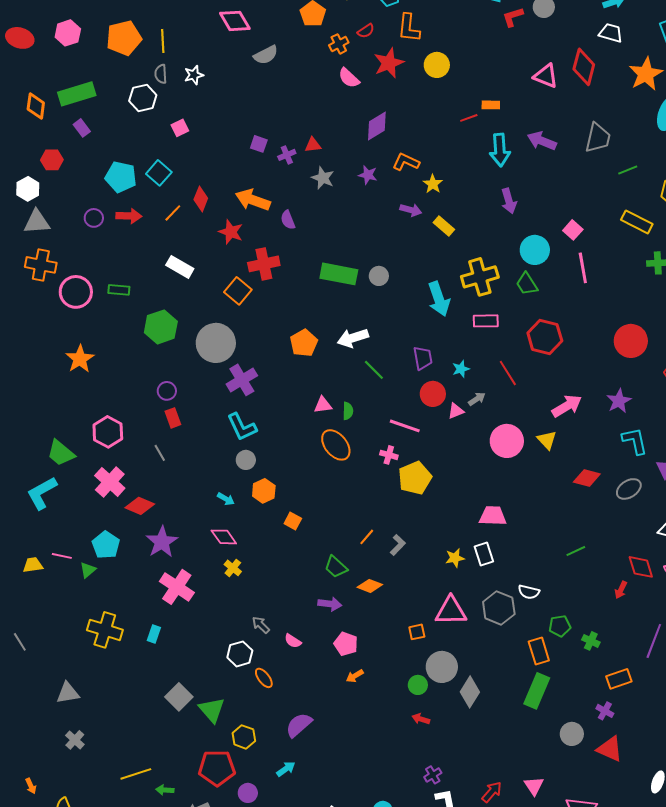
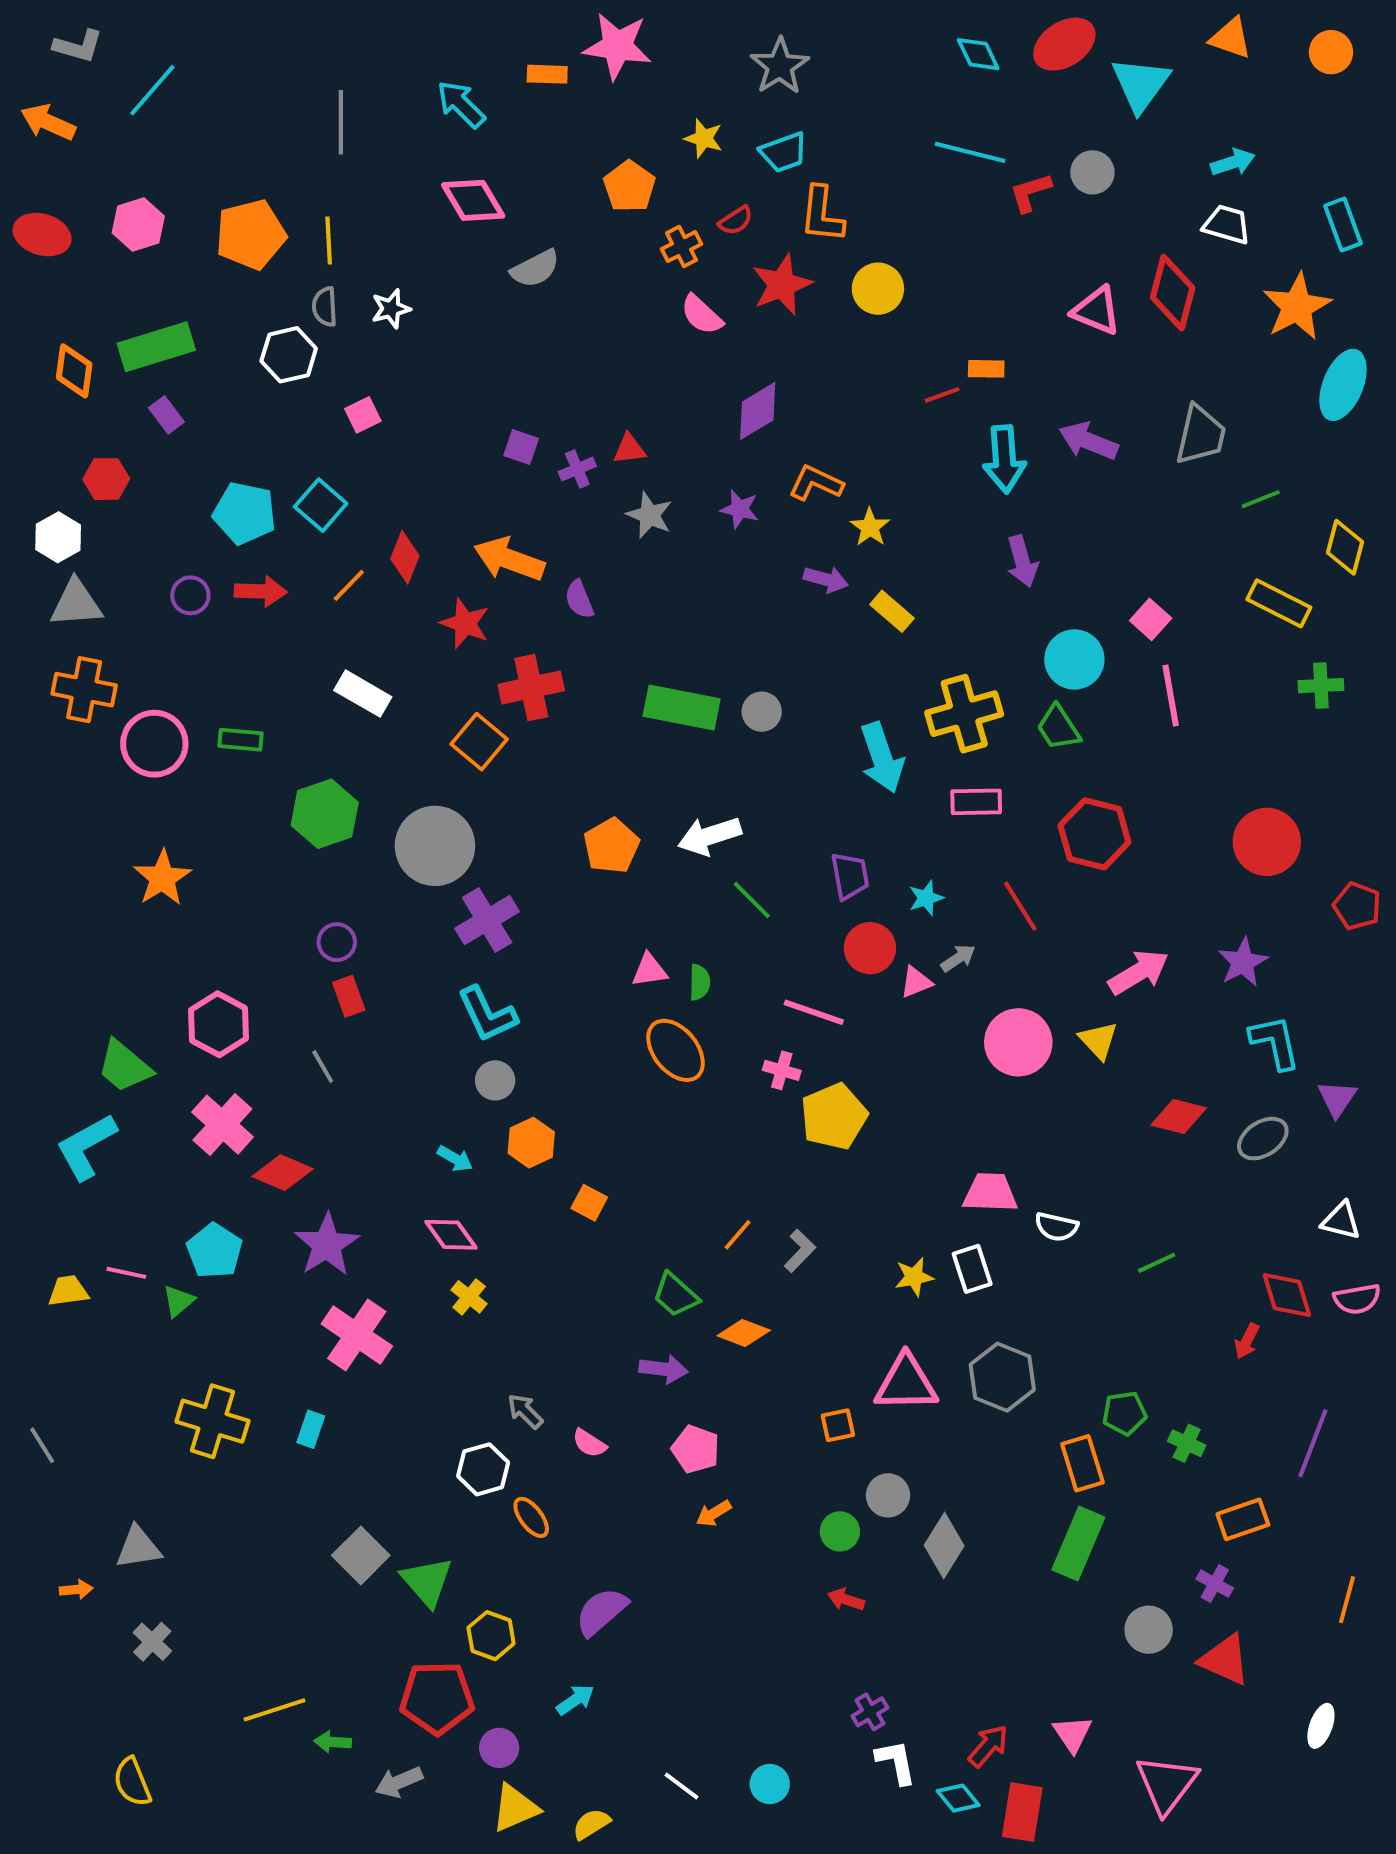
white semicircle: (529, 592) -> (1056, 1227), moved
gray circle: (442, 667) -> (888, 1495), size x0.7
orange arrow: (31, 786) -> (76, 1590), moved, turned -70

